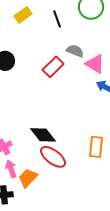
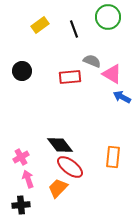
red rectangle: (53, 67) -> (70, 77), turned 40
orange trapezoid: (28, 178) -> (58, 188), moved

